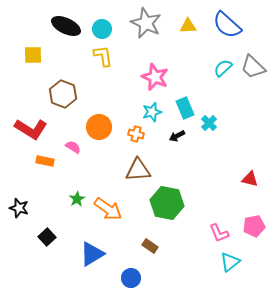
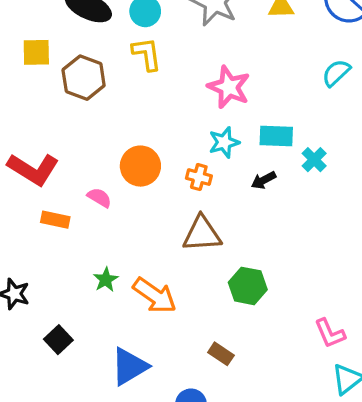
brown hexagon: (63, 94) -> (84, 78), moved
cyan rectangle: (185, 108) -> (276, 136), turned -65
green hexagon: (167, 203) -> (248, 286), size x0.7

